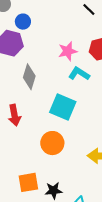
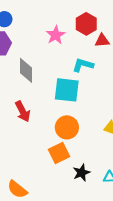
cyan L-shape: (79, 74) -> (83, 65), moved
orange square: (28, 182) -> (59, 153), moved

